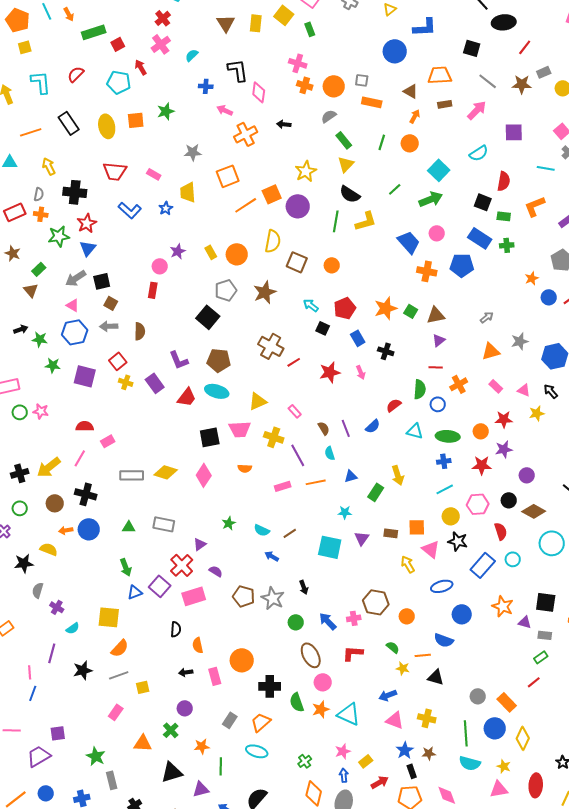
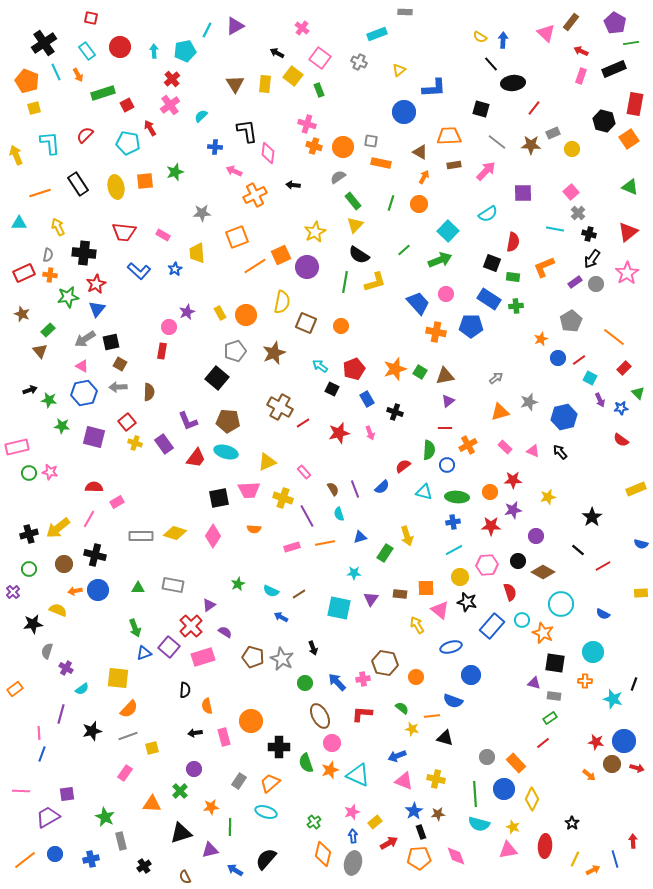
yellow star: (537, 413) -> (548, 497), moved
orange star: (503, 606) -> (543, 633), moved

